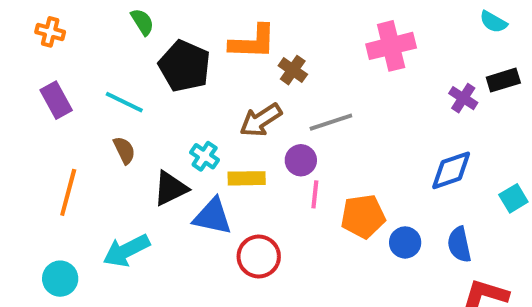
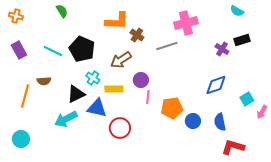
black pentagon: (184, 66) -> (82, 49), moved
gray line: (331, 122) -> (167, 46), moved
brown semicircle: (124, 150) -> (44, 81), moved, turned 112
cyan arrow: (126, 251) -> (66, 119), moved

